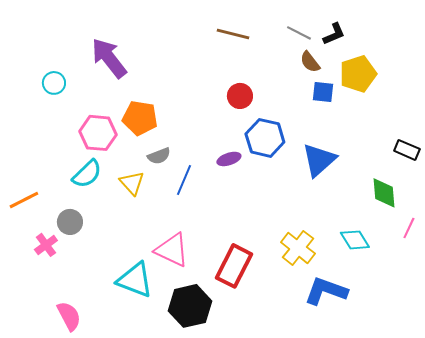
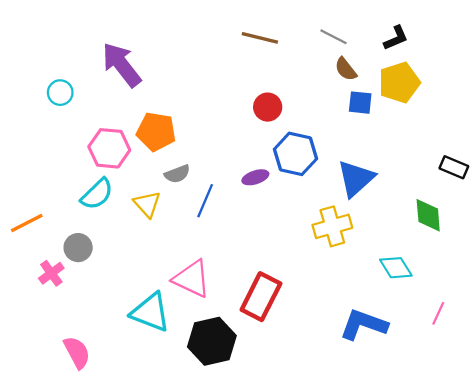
black L-shape: (334, 34) -> (396, 38), moved
pink line: (409, 228) -> (438, 313), moved
yellow cross: (298, 248) -> (332, 226), moved, turned 36

